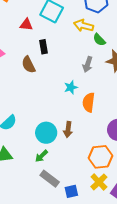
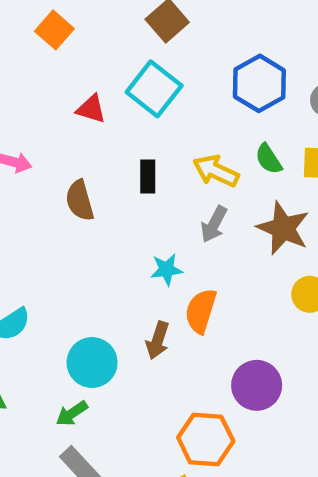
yellow arrow: (83, 26) -> (216, 171), moved
green semicircle: (99, 40) -> (269, 159), moved
black rectangle: (44, 47) -> (148, 176), moved
brown arrow: (68, 130) -> (158, 340), moved

